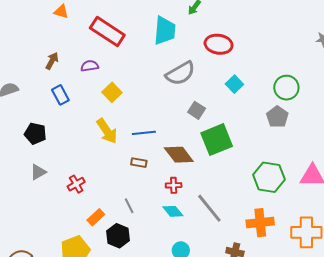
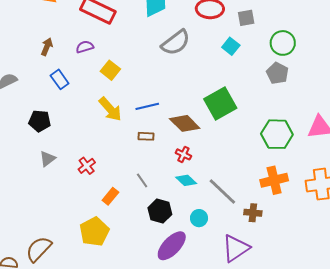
gray square: (197, 110) -> (246, 18), moved, turned -36
red cross: (174, 185) -> (183, 154), turned 35
gray line: (209, 208) -> (222, 192), moved
black hexagon: (118, 236) -> (160, 211), moved

